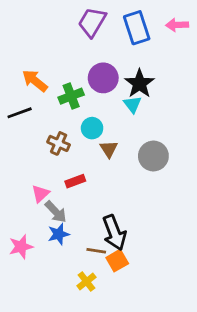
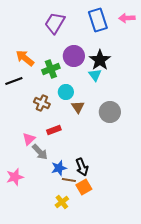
purple trapezoid: (92, 22) -> (55, 23), moved
black arrow: (114, 233) -> (82, 167), size x0.7
blue star: (59, 234) -> (59, 168), moved

